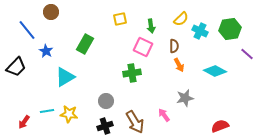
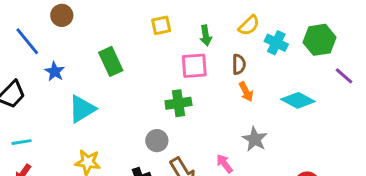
green rectangle: (85, 44) -> (111, 61), turned -54
pink square: (143, 47) -> (194, 66), turned -30
gray star: (185, 98) -> (255, 139), turned -30
gray circle: (106, 101) -> (157, 141), moved
cyan line: (47, 111) -> (22, 142), moved

